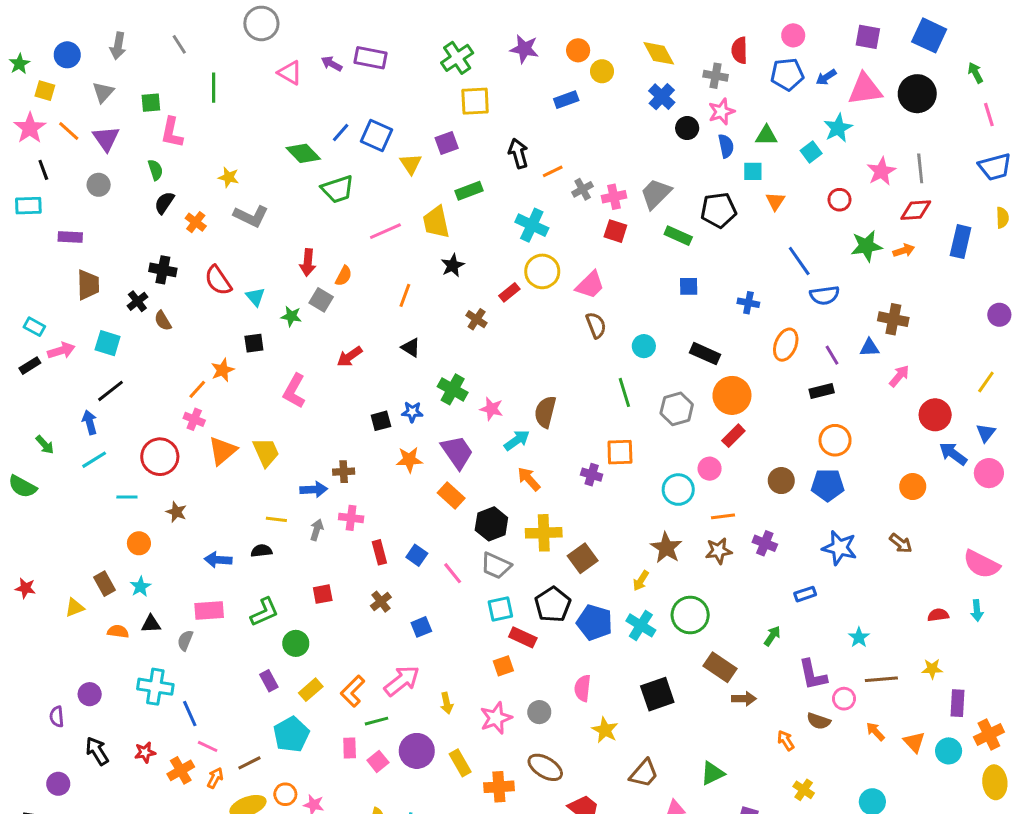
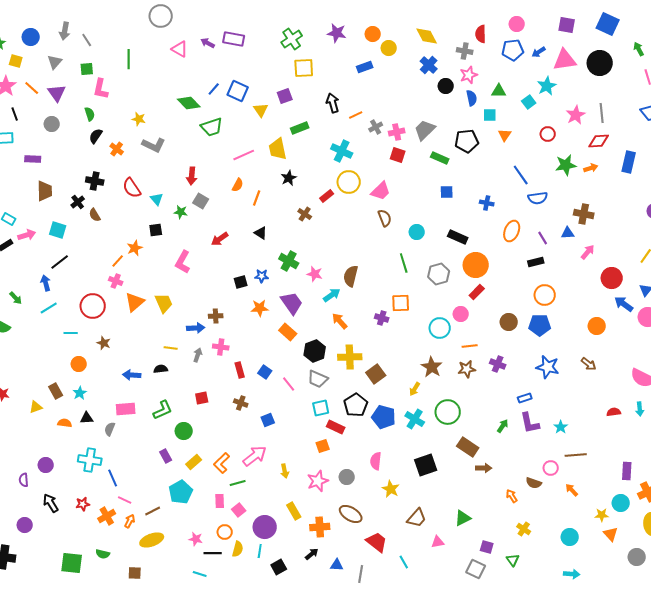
gray line: (179, 44) -> (87, 40), moved
orange semicircle: (344, 276) -> (238, 185), moved
brown cross: (381, 602) -> (241, 403), turned -32
yellow star: (932, 669) -> (602, 515), moved
purple L-shape: (813, 675) -> (530, 423), moved
orange triangle: (914, 742) -> (611, 534), moved
purple circle: (417, 751) -> (265, 527), moved
orange circle: (285, 794) -> (225, 532), moved

